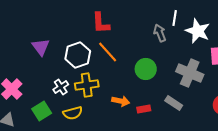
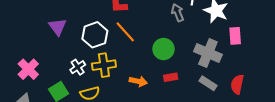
gray rectangle: (174, 103) -> (208, 83), moved
red rectangle: (144, 109) -> (171, 77), moved

